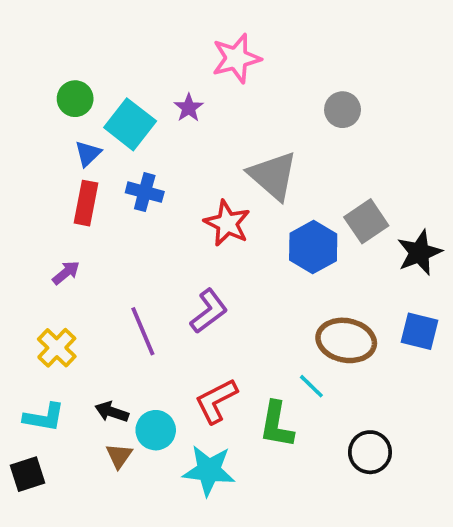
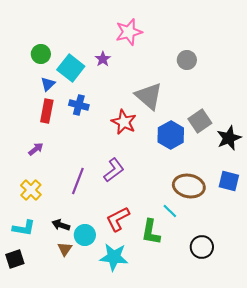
purple line: (143, 331) -> (78, 181), turned 44

